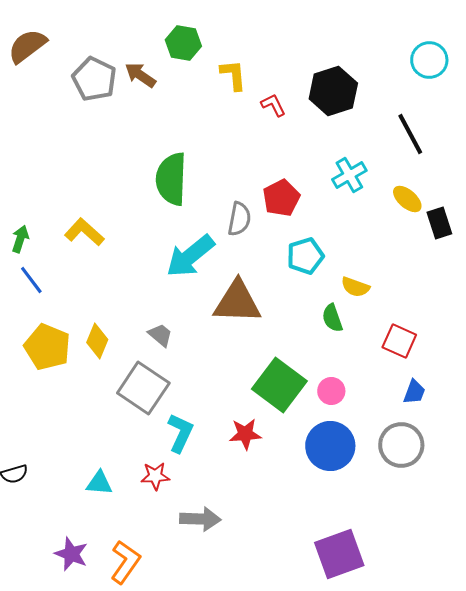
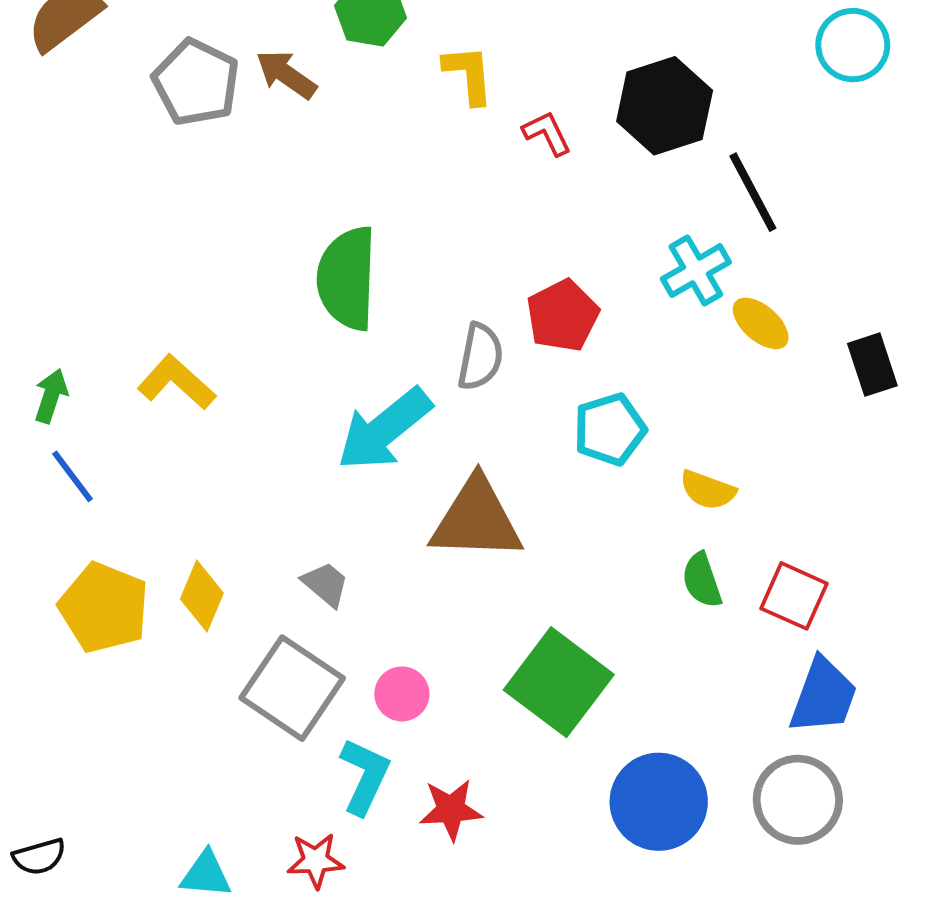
black line: (410, 134) -> (753, 192), moved
yellow ellipse: (407, 199) -> (761, 323), moved
green semicircle: (332, 318) -> (702, 580), moved
pink circle: (331, 391) -> (402, 694), moved
blue trapezoid: (414, 392) -> (823, 696), size x1.6
red star: (245, 434) -> (451, 810), moved

